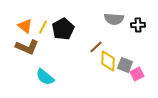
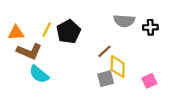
orange triangle: (25, 26) -> (16, 33), moved, turned -42
gray square: (125, 65) -> (106, 79), moved, turned -35
cyan semicircle: (45, 77) -> (39, 74), moved

